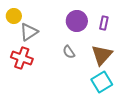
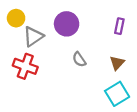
purple circle: (77, 21) -> (67, 24), moved
brown triangle: (102, 55) -> (117, 63), size x0.6

